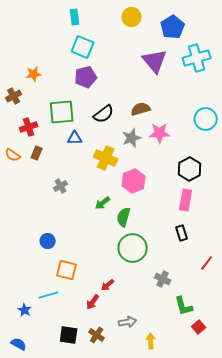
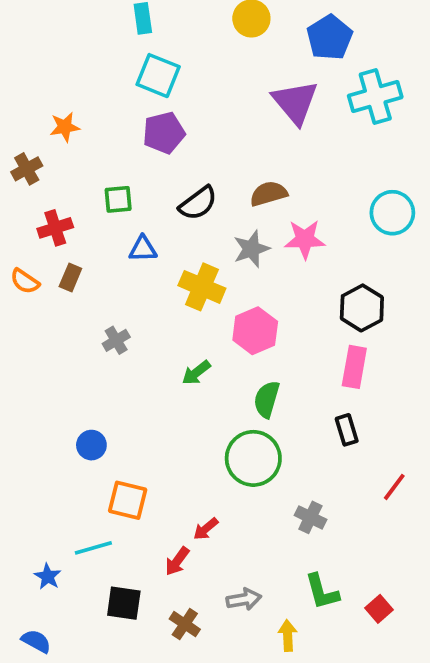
green square: (62, 112) -> (118, 199), size x0.6
green semicircle: (124, 217) -> (267, 399), moved
green L-shape: (184, 306) -> (322, 592), moved
black square: (69, 335) -> (124, 603), moved

